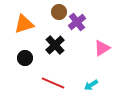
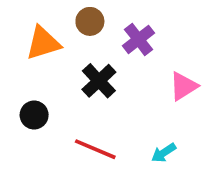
brown circle: (59, 12) -> (90, 21), moved
black circle: (25, 58) -> (34, 115), moved

